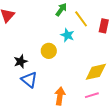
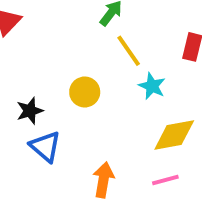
yellow line: (81, 19) -> (129, 51), moved
cyan star: (67, 35) -> (152, 86), moved

